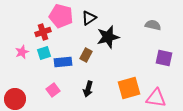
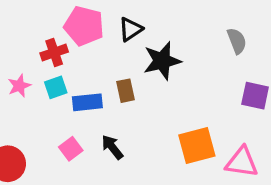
gray semicircle: (153, 25) -> (237, 41), turned 56
brown rectangle: (86, 55) -> (126, 91), turned -40
black arrow: (88, 89) -> (112, 147), moved, turned 126

